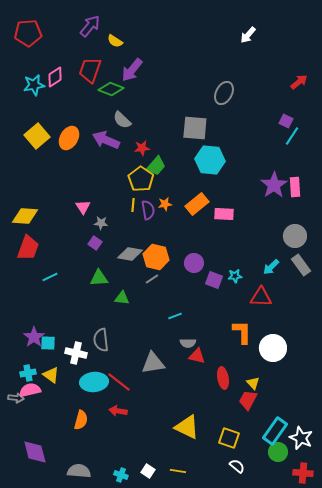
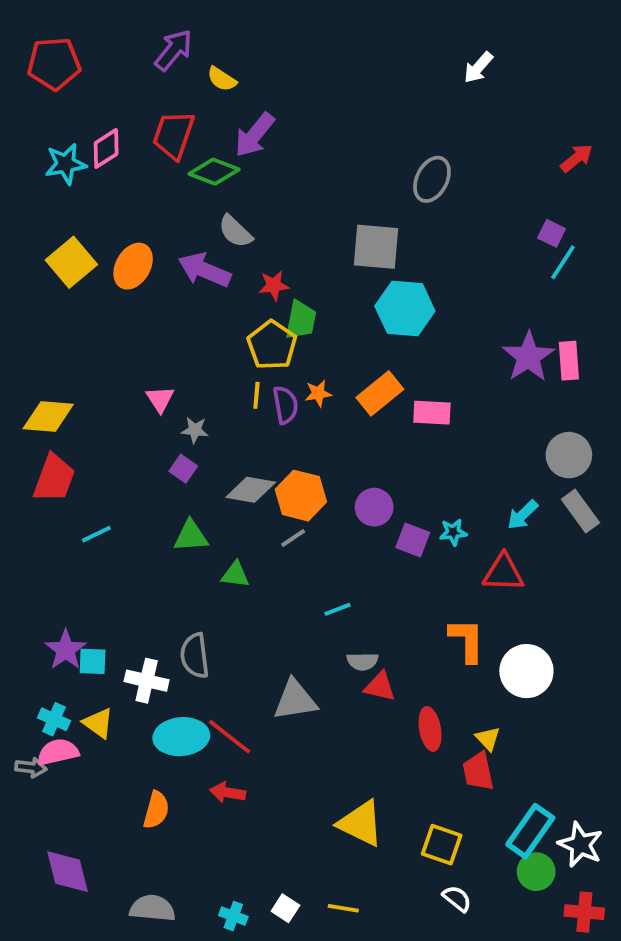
green trapezoid: (156, 166) -> (301, 320), turned -30
cyan cross: (28, 373) -> (54, 719), turned 35
red trapezoid: (248, 400) -> (478, 771), turned -40

